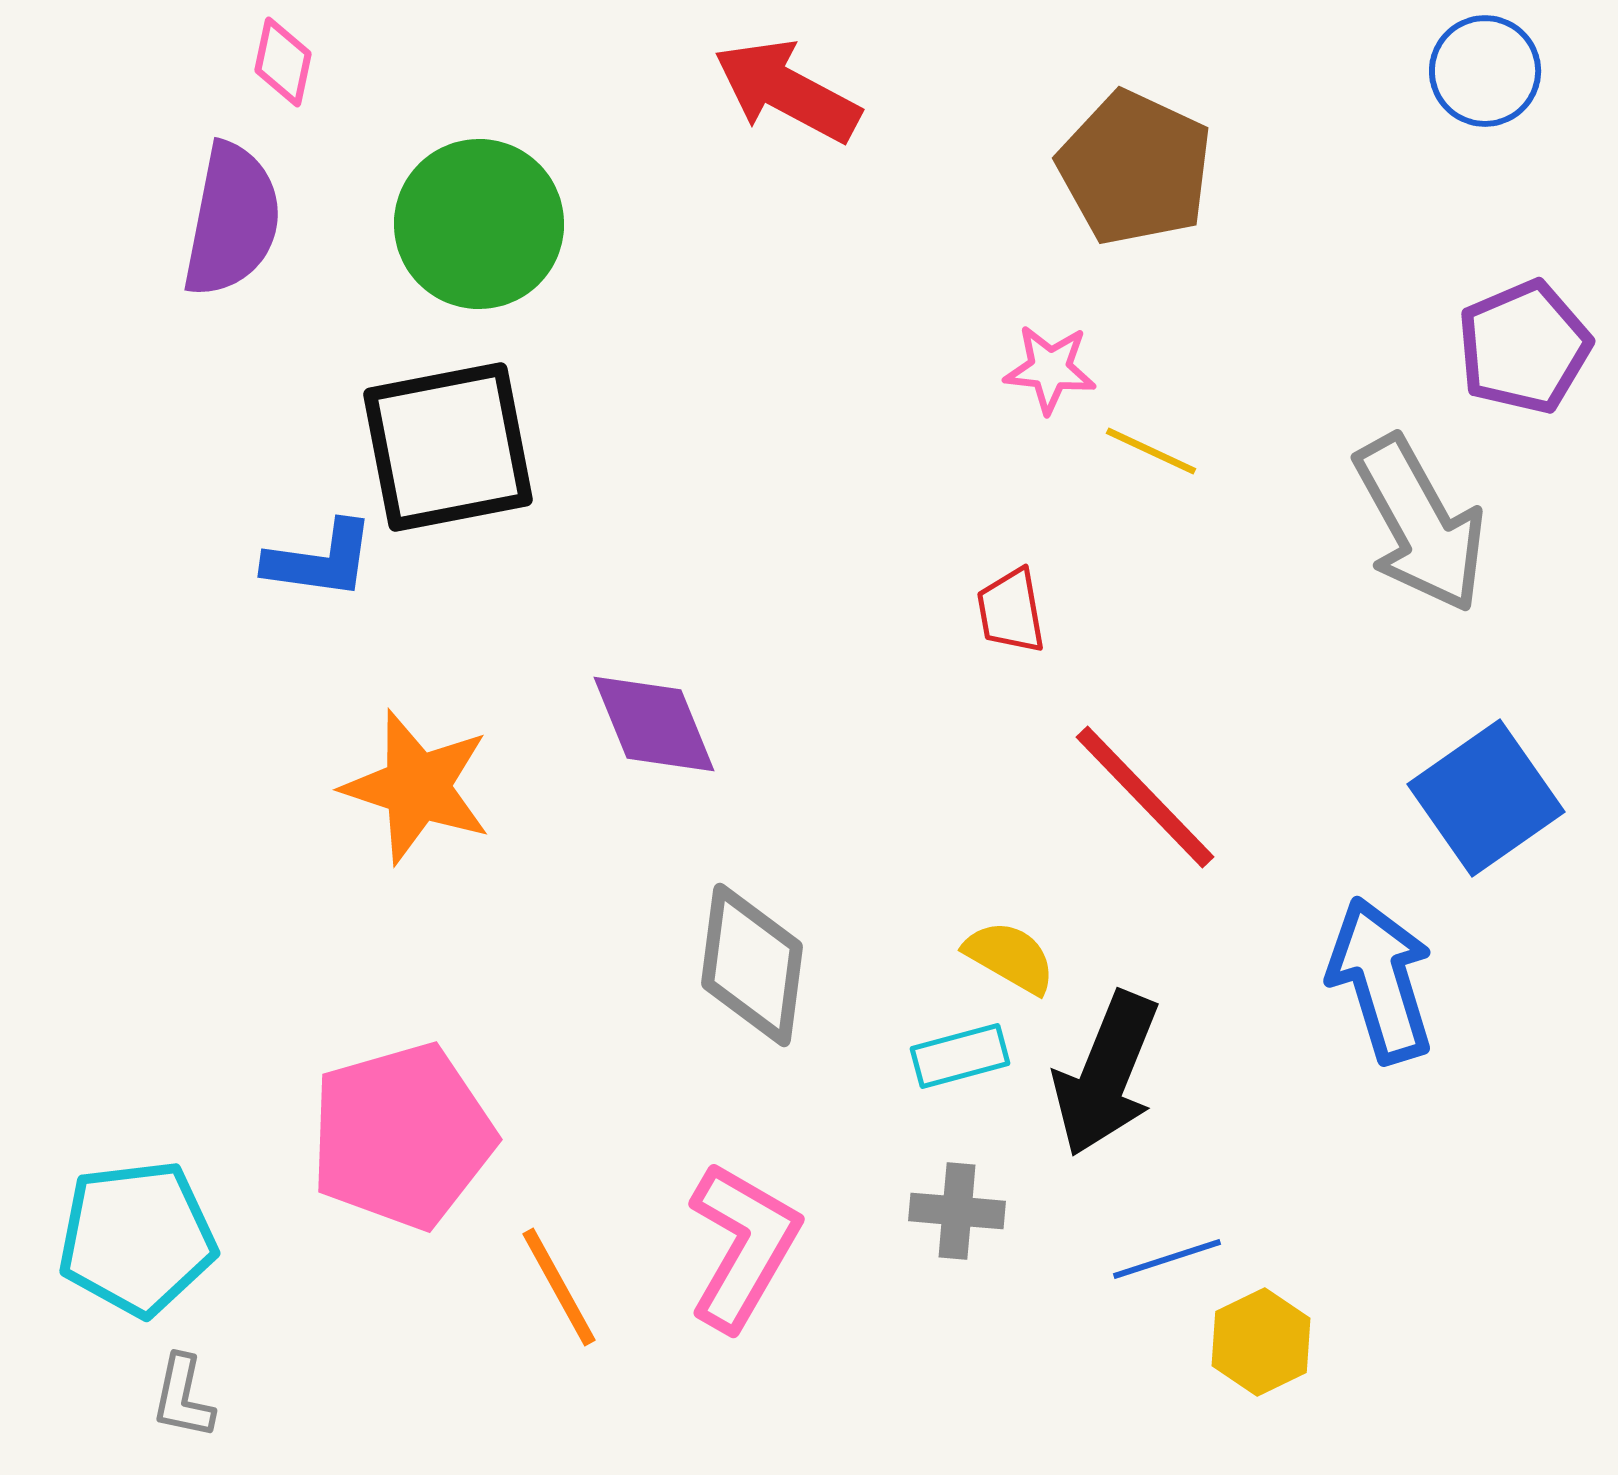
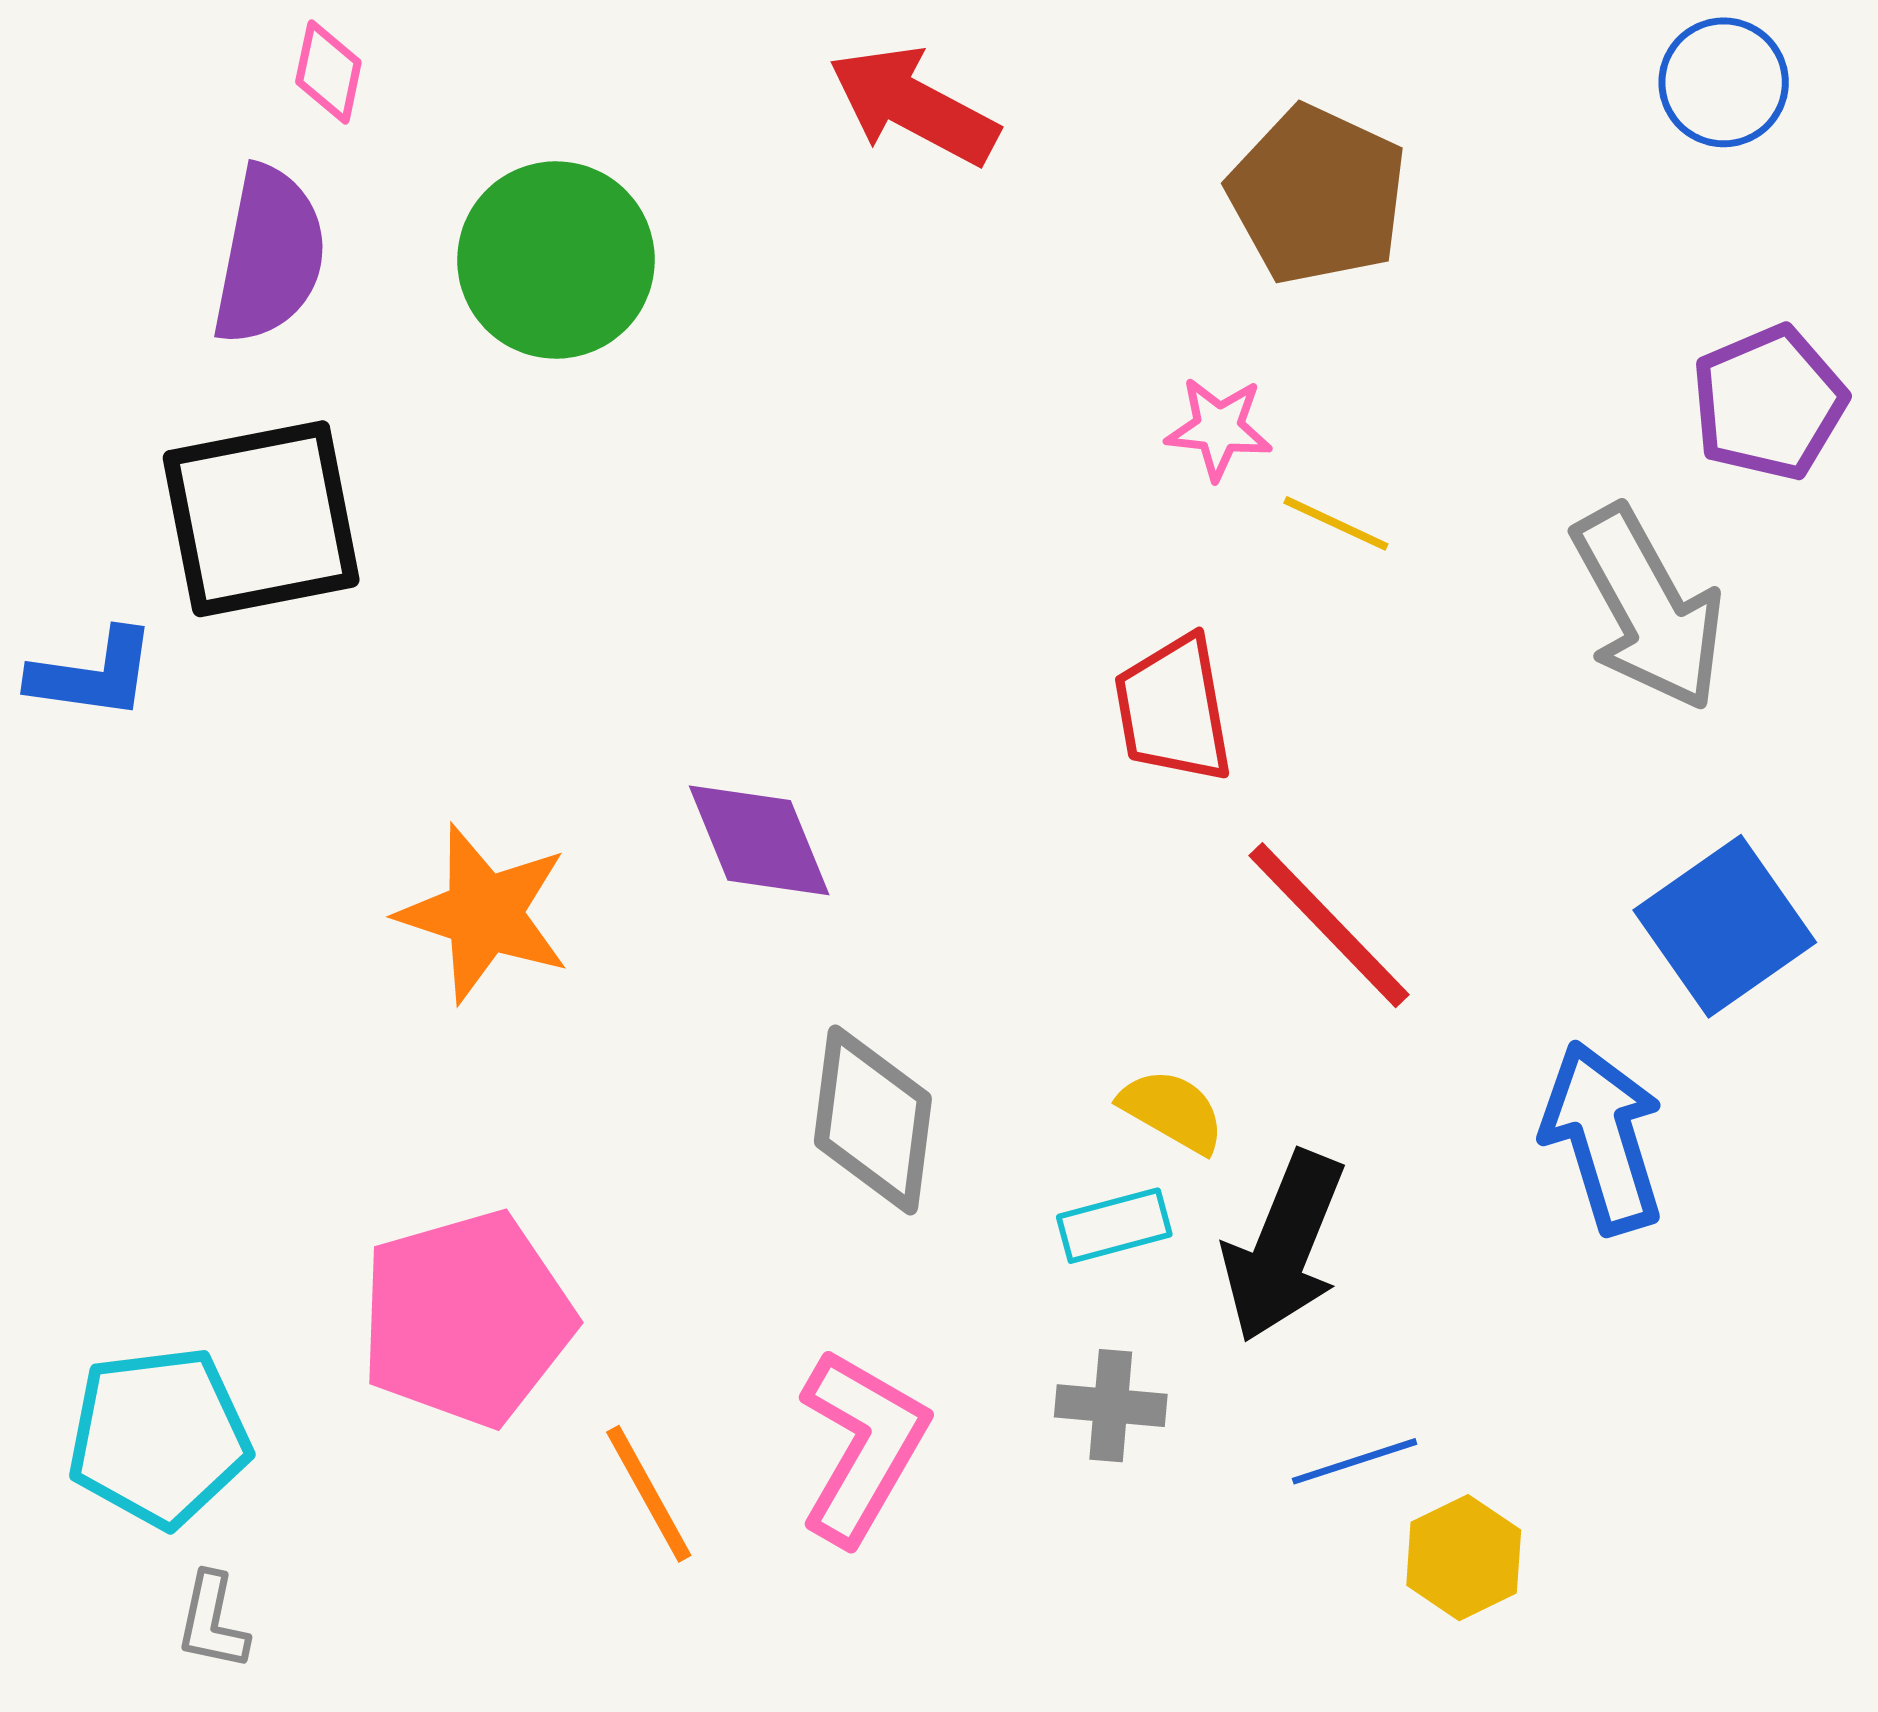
black square: (448, 447) -> (261, 519), moved
blue L-shape: (320, 560) -> (93, 674), moved
red trapezoid: (1011, 611) -> (1173, 709), size x1.5

